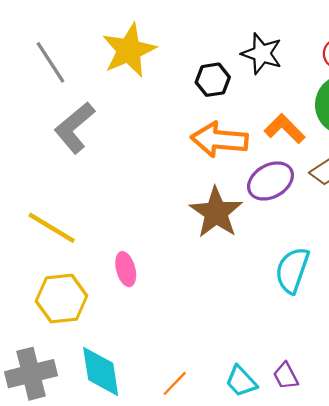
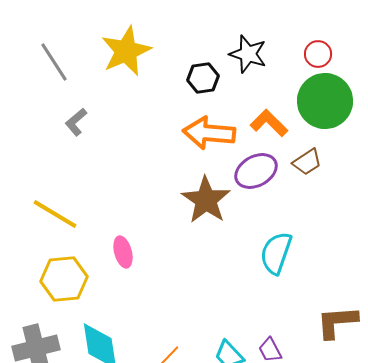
gray L-shape: (75, 128) -> (76, 122), size x0.6

